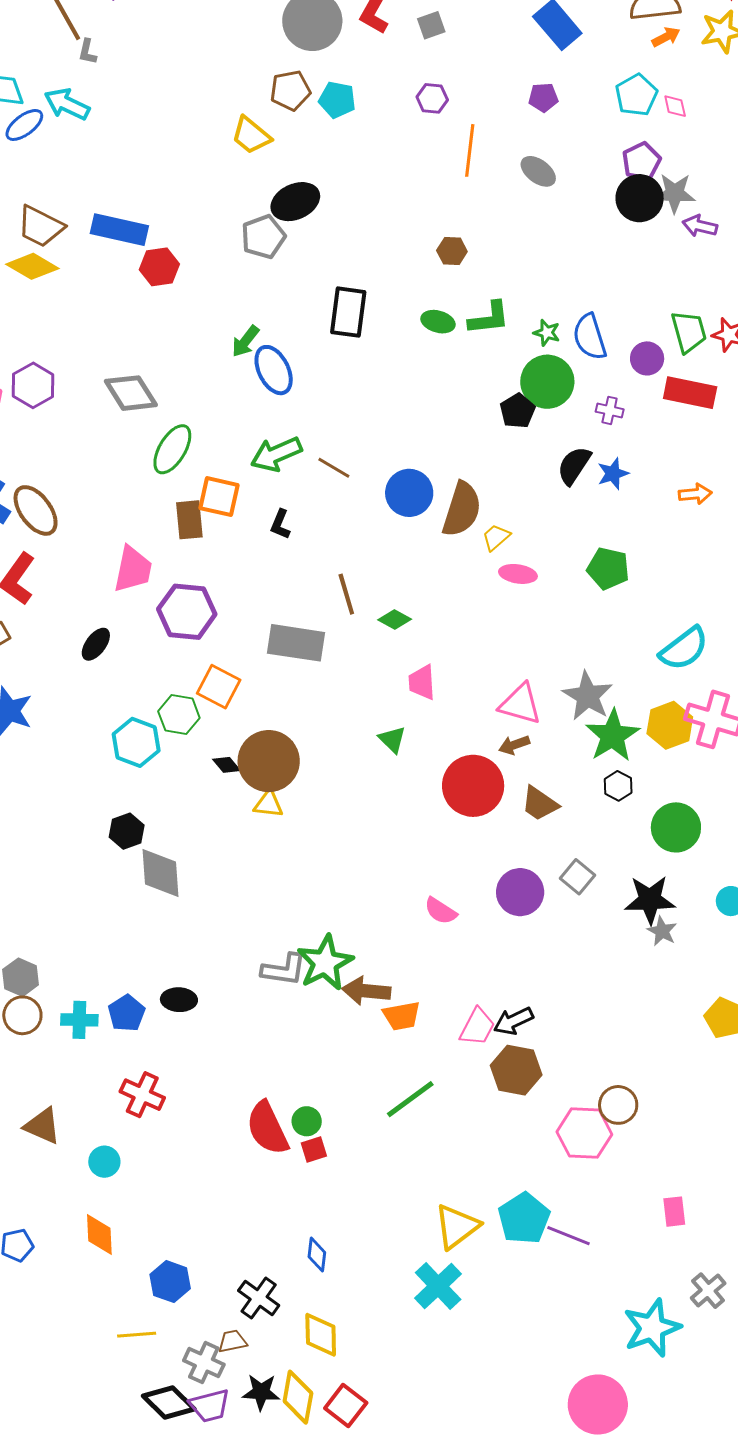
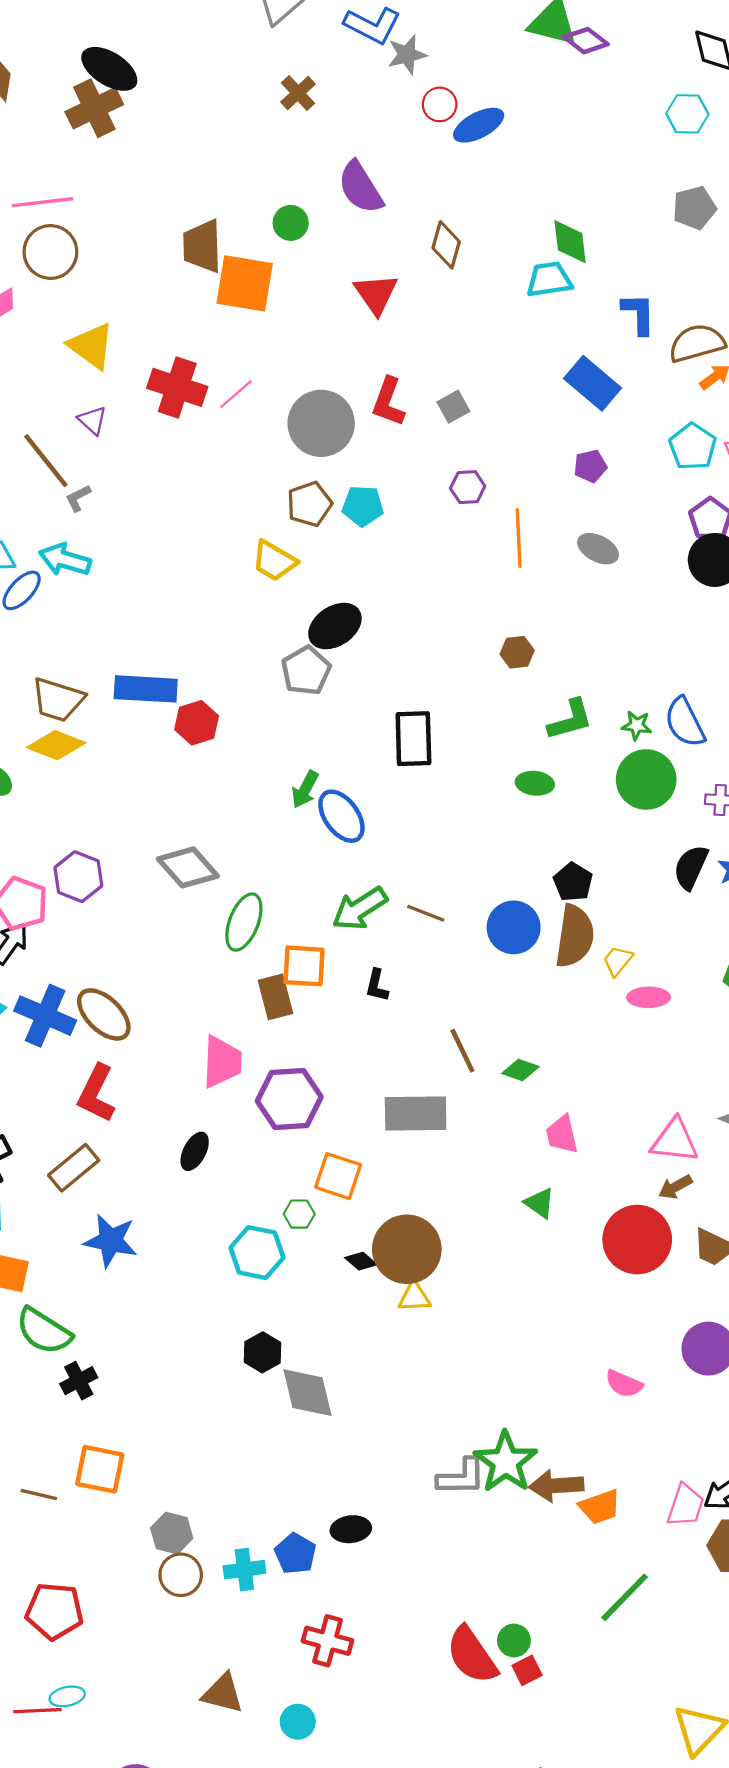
gray L-shape: (87, 52) -> (78, 498), turned 60
green ellipse: (438, 322) -> (535, 783), moved
black pentagon: (518, 411) -> (573, 882), moved
green hexagon: (179, 715) -> (299, 1214), size x0.7

